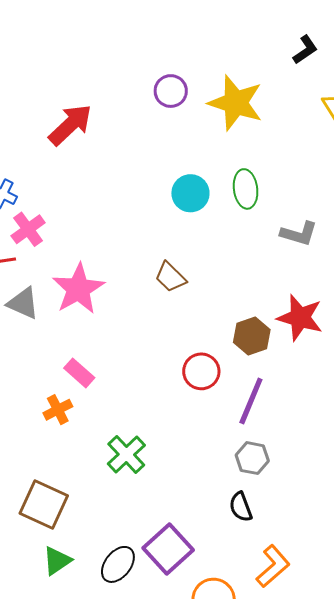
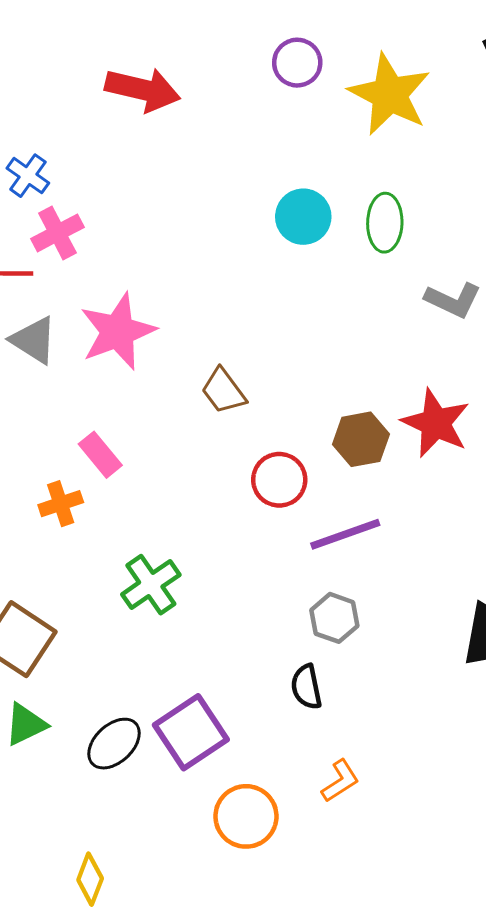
red arrow: (70, 125) -> (143, 90), turned 48
brown trapezoid: (170, 277) -> (223, 391), moved
purple line: (251, 401) -> (345, 534), turned 39
orange L-shape: (273, 566) -> (340, 781), size x0.7

